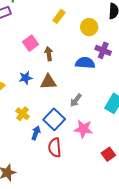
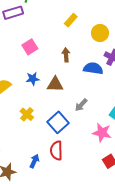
pink square: (31, 43) -> (30, 47), moved
brown arrow: (49, 54) -> (66, 55), moved
pink star: (83, 129) -> (102, 133), moved
blue arrow: (36, 133) -> (34, 161), moved

